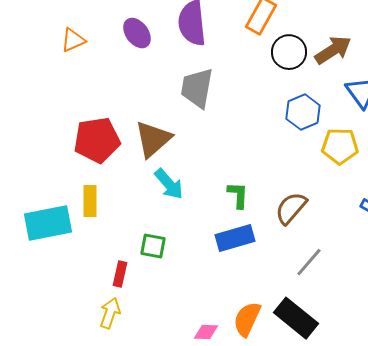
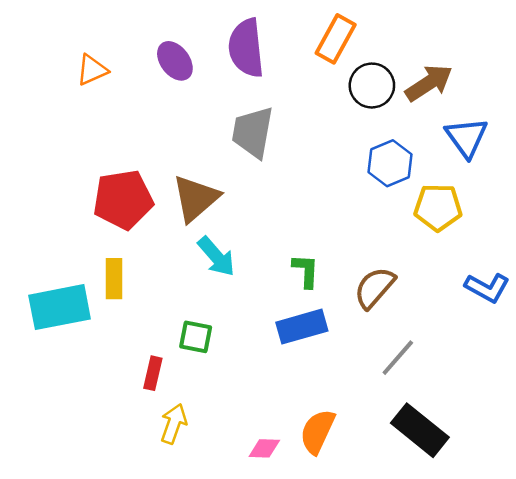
yellow arrow: (110, 313) -> (174, 424), moved
black rectangle: (296, 318) -> (420, 430), moved

